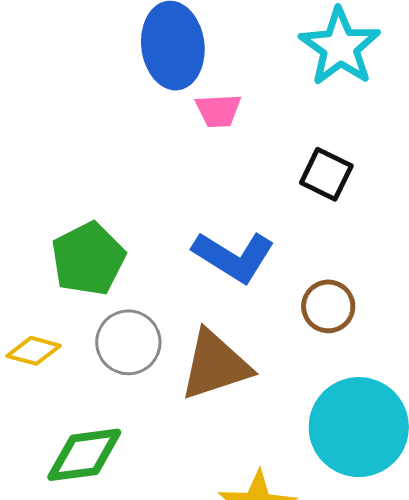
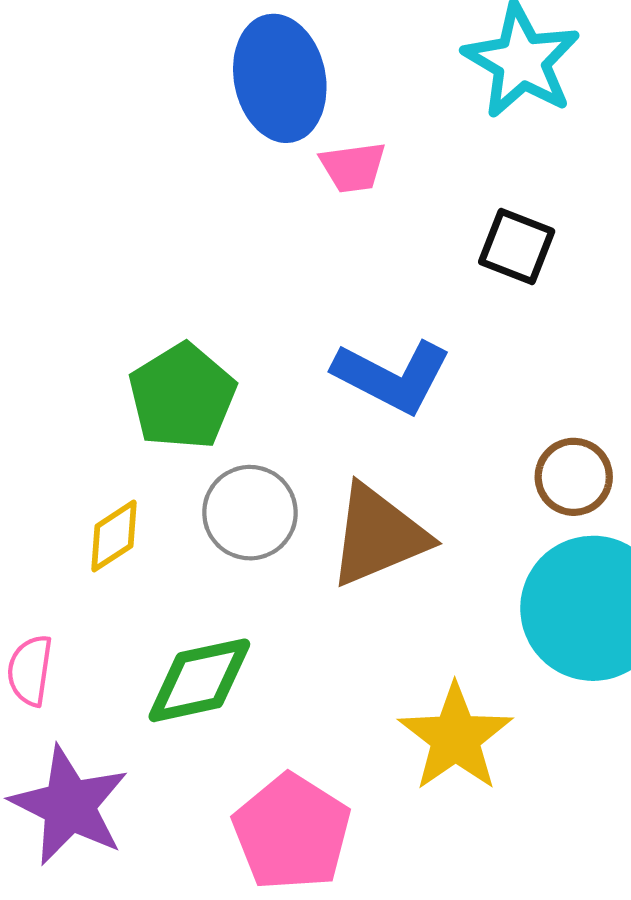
brown circle: (328, 306) -> (574, 477), moved
yellow diamond: (34, 351) -> (114, 536), turned -44

